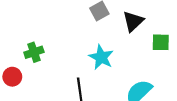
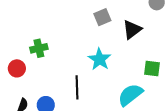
green square: (161, 42) -> (152, 69), moved

